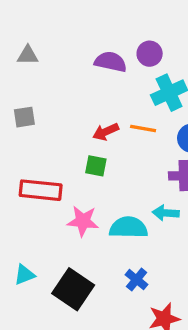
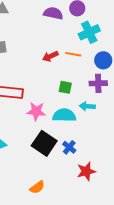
green square: (96, 166) -> (65, 87), moved
black square: (73, 289) -> (44, 143), moved

